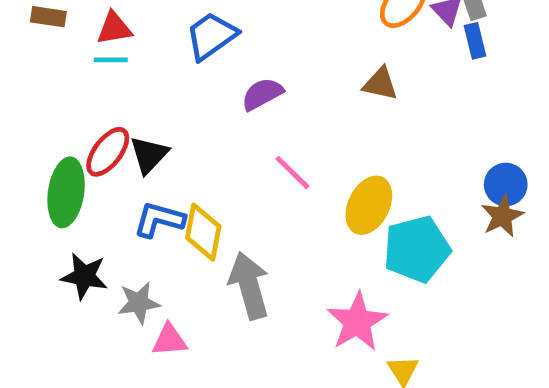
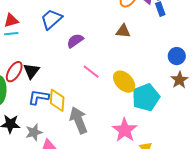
blue circle: (506, 185) -> (177, 56), moved
yellow ellipse: (369, 205) -> (124, 82), turned -65

